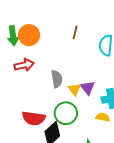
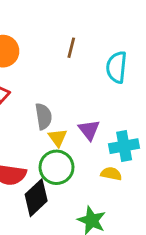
yellow triangle: (75, 89) -> (58, 138), moved

